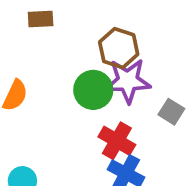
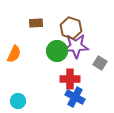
brown rectangle: (41, 19) -> (36, 23), moved
red cross: (117, 141) -> (70, 79), turned -30

